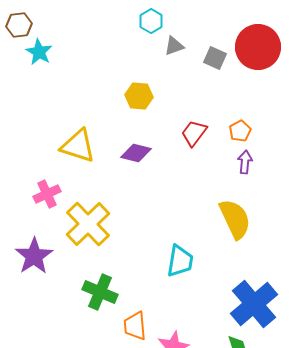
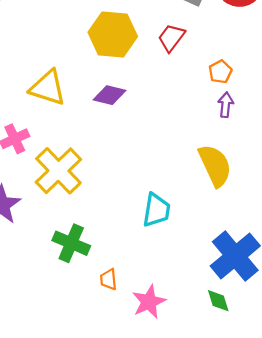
yellow hexagon: (139, 96) -> (113, 34), size x1.6
red trapezoid: (194, 133) -> (171, 38), moved
orange trapezoid: (135, 326) -> (108, 279), size x0.7

